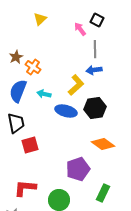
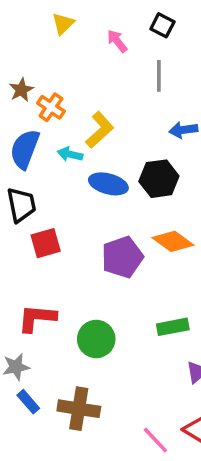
pink arrow: (80, 29) -> (117, 41), moved
blue arrow: (94, 70) -> (183, 130), moved
yellow L-shape: (76, 85) -> (100, 130), moved
purple pentagon: (78, 169) -> (122, 257), moved
green rectangle: (103, 193) -> (173, 327), turned 54

